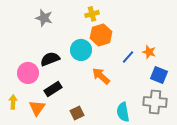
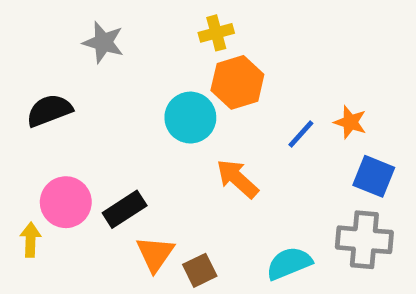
black semicircle: (50, 59) -> (49, 110), moved
pink circle: (28, 73) -> (66, 202), moved
orange triangle: (37, 108) -> (155, 254), moved
cyan semicircle: (123, 112) -> (289, 263), turned 78
brown square: (77, 113) -> (200, 270), moved

